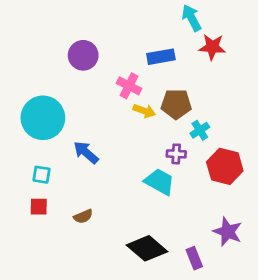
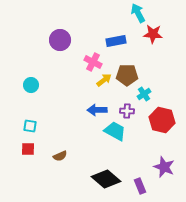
yellow arrow: (144, 111) -> (104, 80), turned -56
cyan circle: (43, 118) -> (31, 85), size x0.5
blue arrow: (86, 152) -> (97, 110), moved, turned -42

